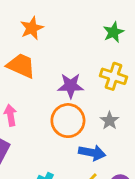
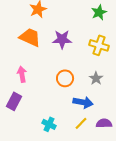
purple star: (71, 86) -> (62, 39), moved
orange circle: (68, 121) -> (65, 78), size x0.7

